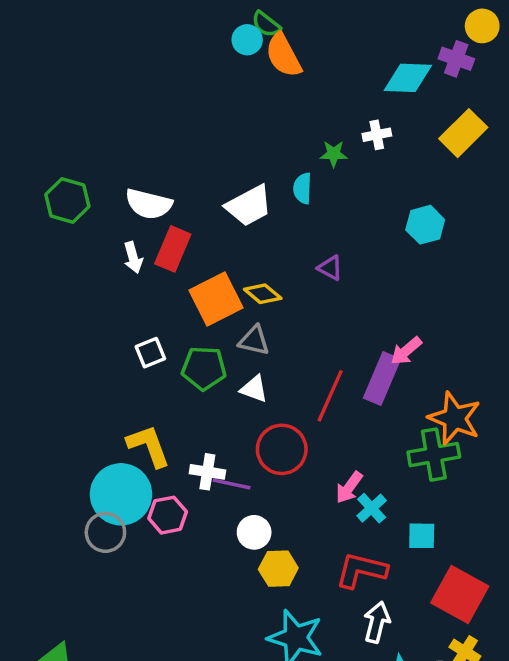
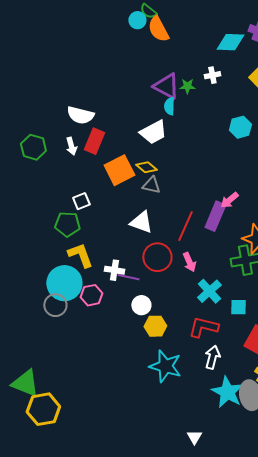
green hexagon: (67, 200) -> (33, 147), moved
white trapezoid: (249, 206) -> (153, 132), moved
purple triangle: (330, 268) -> (166, 86), moved, size x1.8
gray triangle: (254, 340) -> (151, 185), moved
green pentagon: (204, 368) -> (67, 224), moved
white triangle: (254, 389) -> (141, 222), size x1.4
pink arrow: (349, 487) -> (189, 262), moved, turned -60
cyan cross: (372, 508) -> (209, 291), size x1.4

